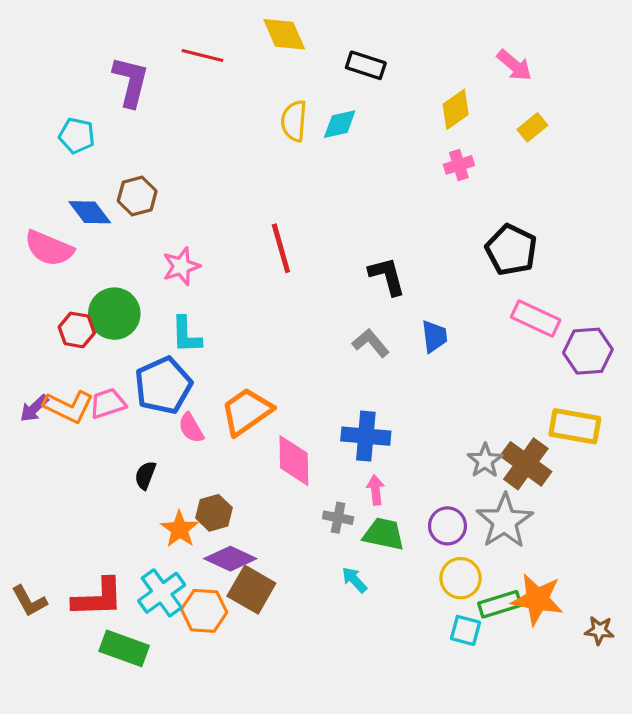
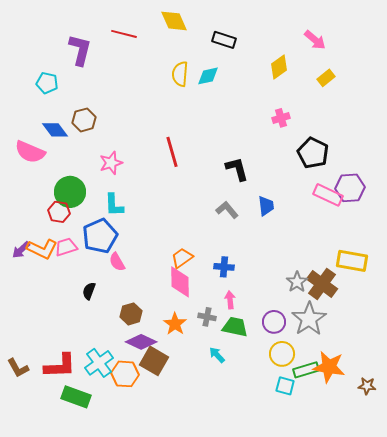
pink cross: (459, 165) -> (281, 118), moved
red hexagon: (77, 330) -> (59, 212), moved
purple hexagon: (588, 351) -> (350, 188), moved
orange trapezoid: (247, 412) -> (182, 258), moved, size x0.7
blue cross: (366, 436) -> (224, 267), size x0.7
orange star: (180, 529) -> (175, 324), moved

